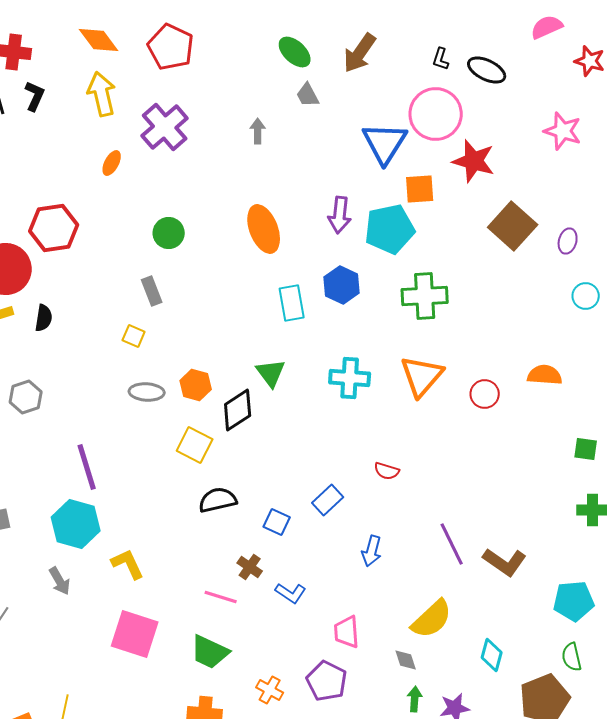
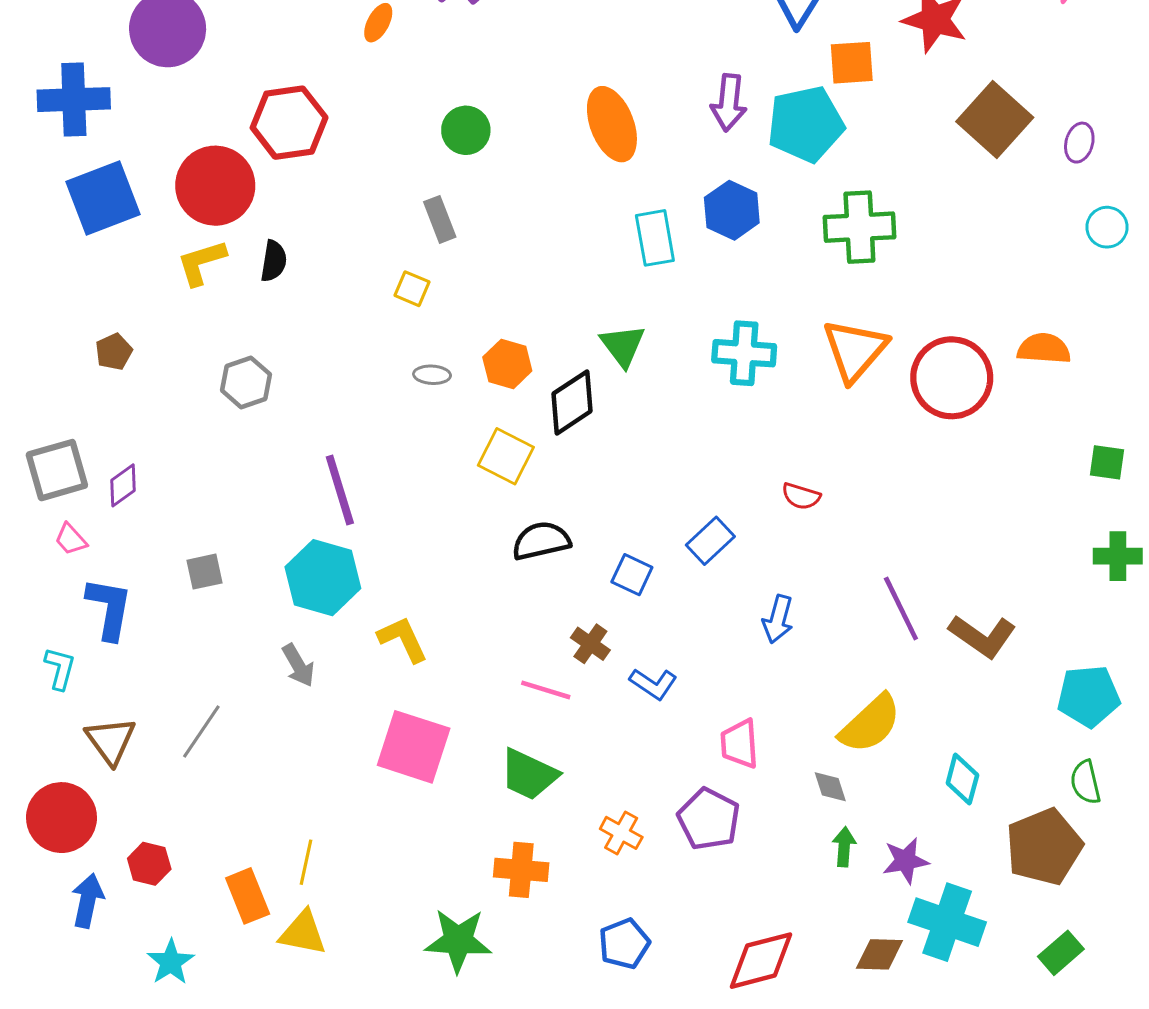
gray ellipse: (147, 392) -> (432, 375), size x0.7
red circle: (485, 394) -> (952, 378), size x1.8

